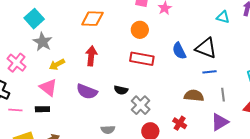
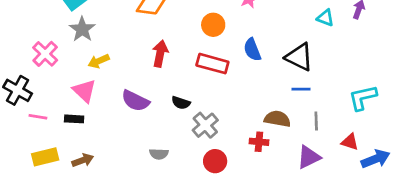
blue semicircle: (179, 51) -> (252, 50), moved
red arrow: (91, 56) -> (160, 54), moved
red cross: (180, 123) -> (259, 142), moved, turned -32

